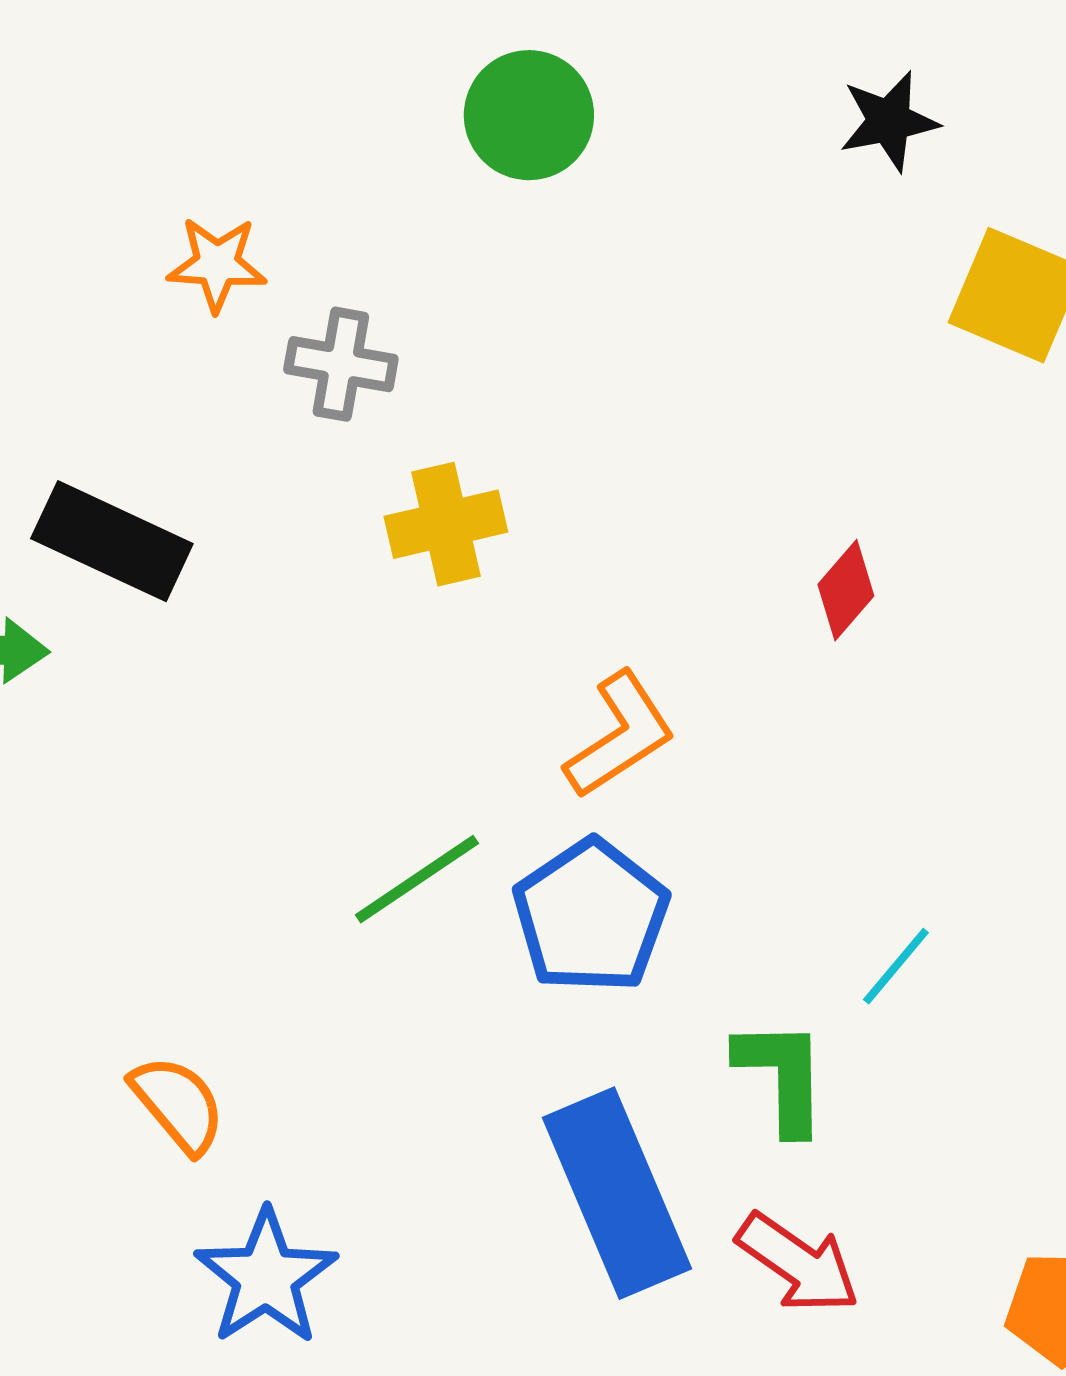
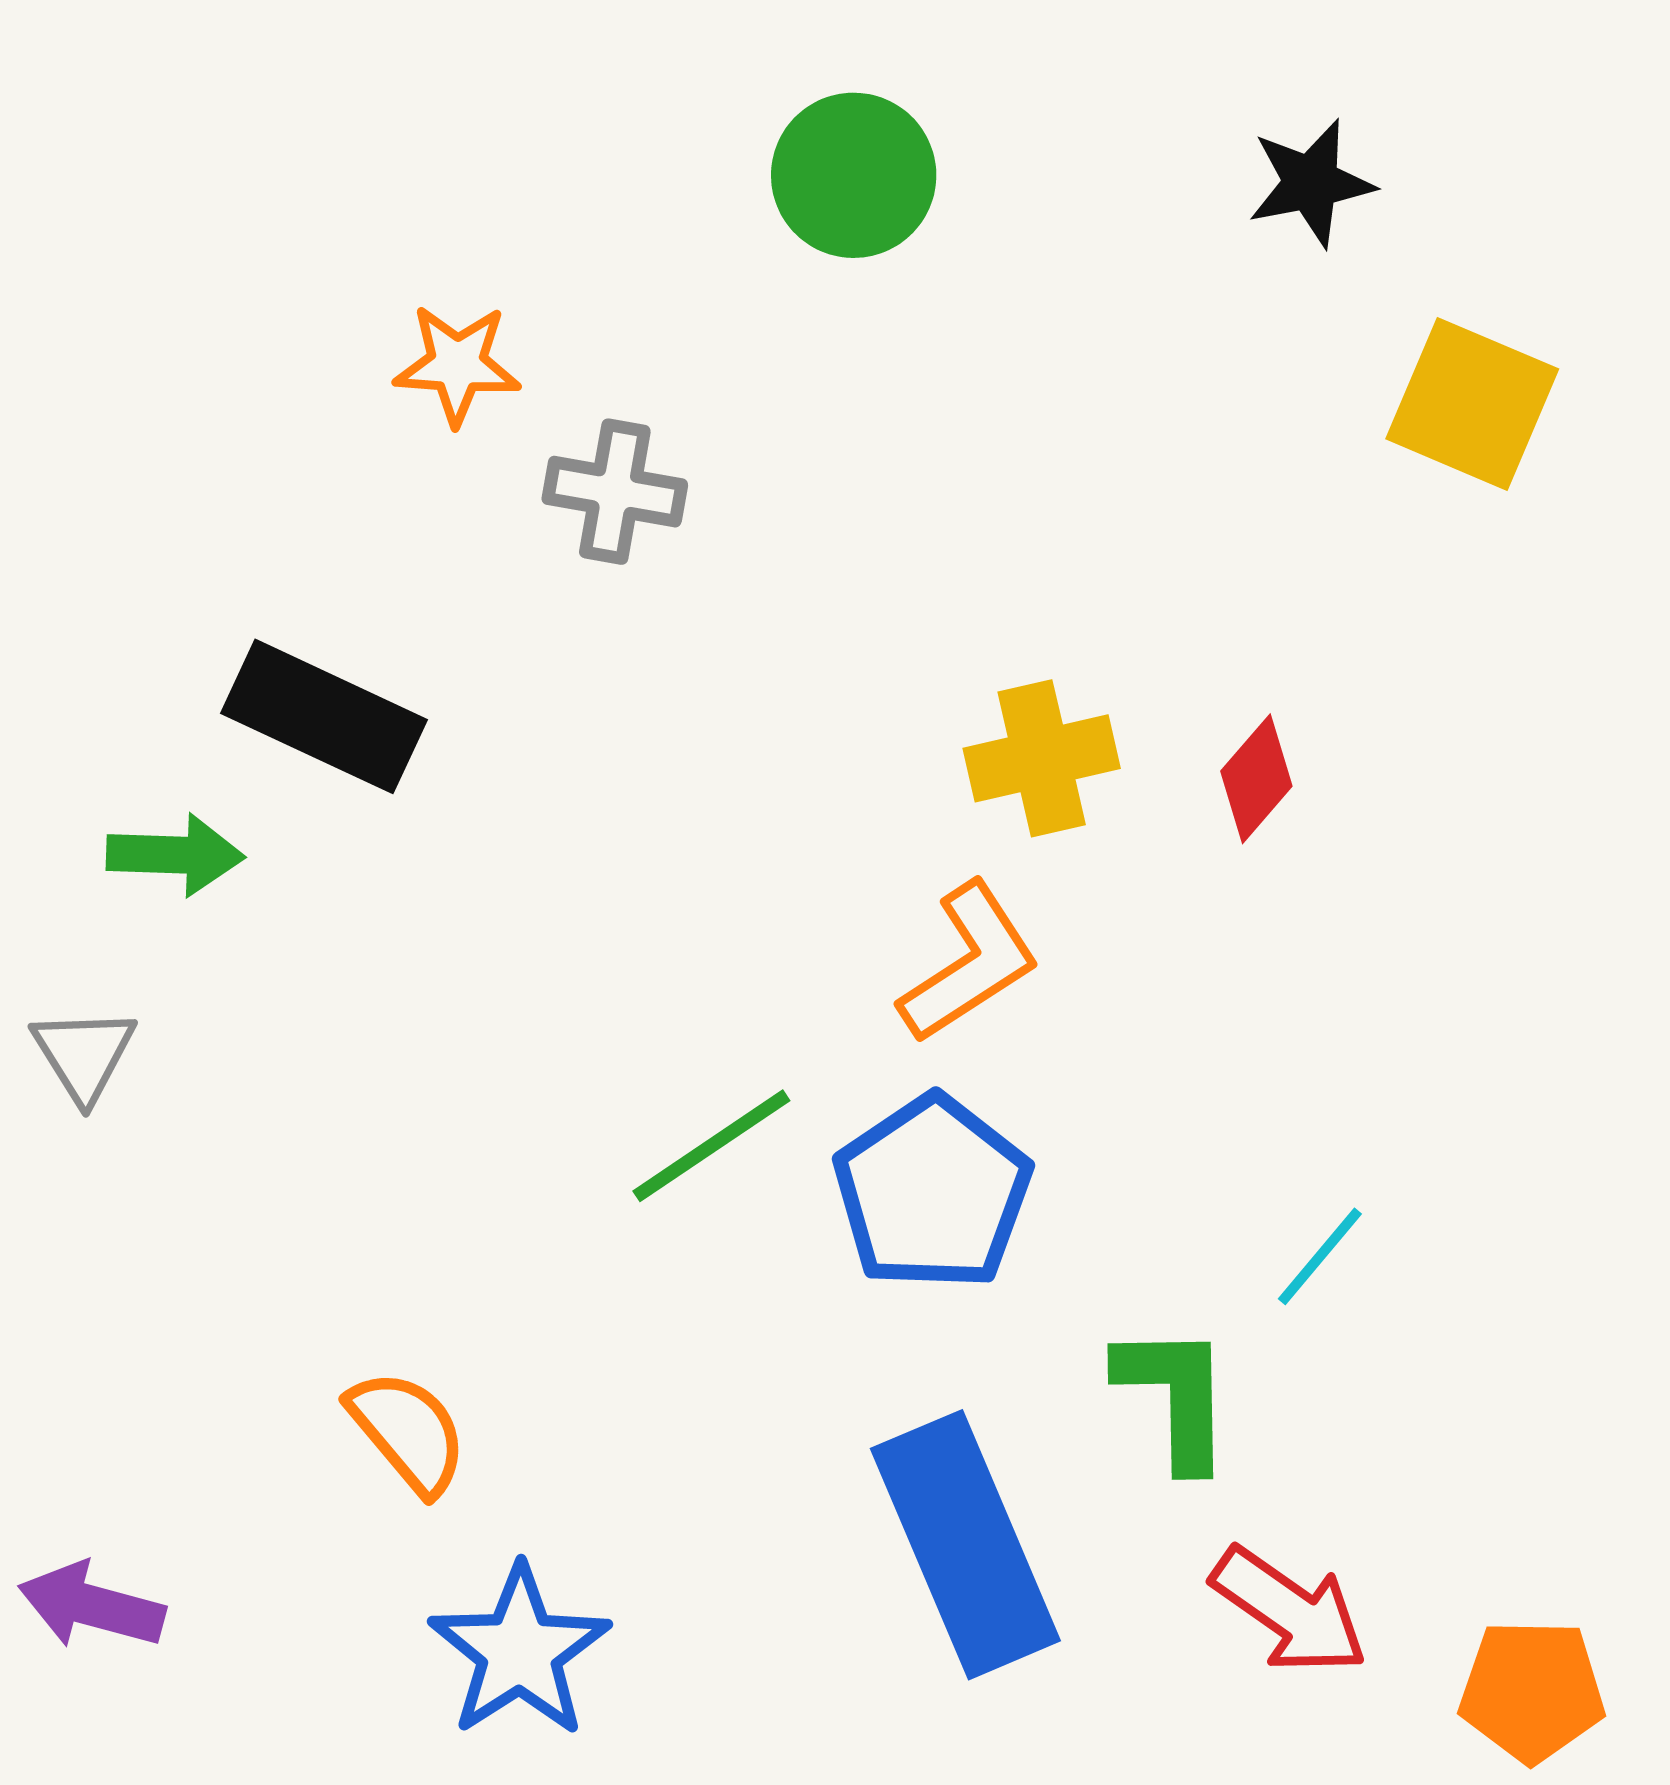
yellow cross: (446, 524) -> (1042, 758), moved
red arrow: (798, 1263) -> (1289, 1611), moved

